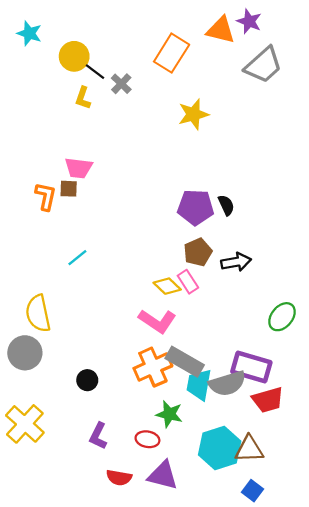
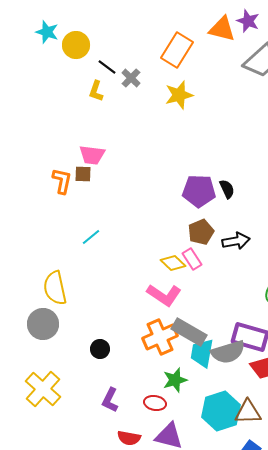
yellow circle: (74, 56) -> (76, 45), moved
yellow star: (193, 114) -> (179, 95), moved
green star: (169, 414) -> (175, 380), turned -30

